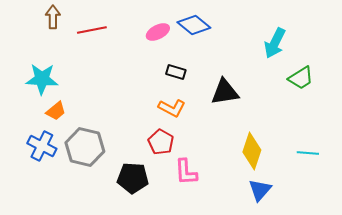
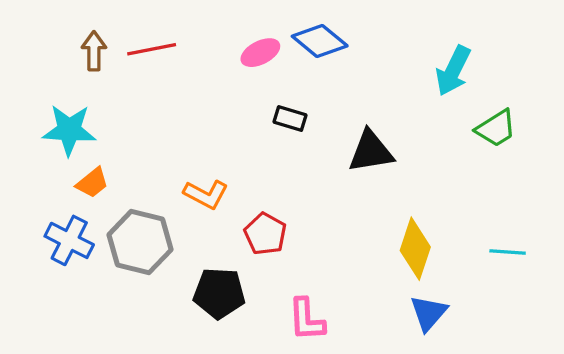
brown arrow: (53, 17) -> (94, 51), moved
orange L-shape: (172, 108) -> (206, 194), moved
pink L-shape: (186, 172) -> (307, 320), moved

